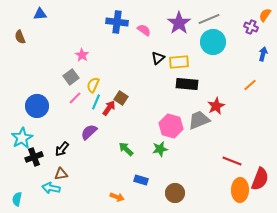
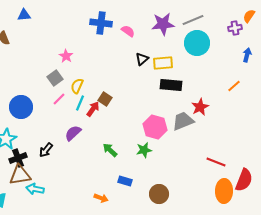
purple star: (179, 23) -> (163, 24), turned 30
purple cross: (251, 27) -> (235, 28), turned -32
brown triangle: (61, 174) -> (20, 175), moved, size x1.6

